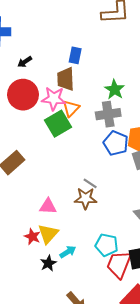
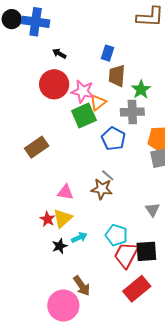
black arrow: (25, 62) -> (59, 54), turned 56
brown trapezoid: (66, 79) -> (117, 76), moved
blue pentagon: (116, 143) -> (113, 139), moved

